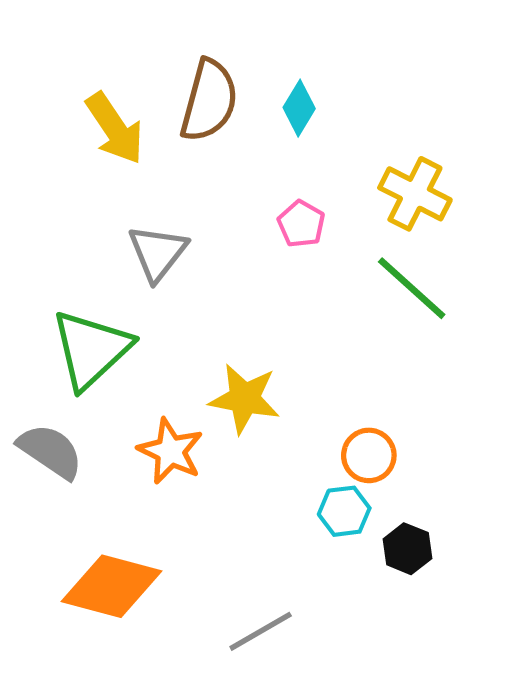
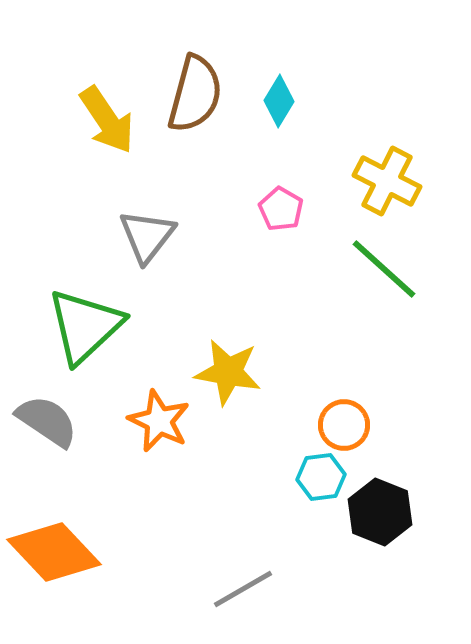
black hexagon: (407, 549) -> (380, 512), size x1.4
orange diamond: (112, 586) -> (54, 552), moved, turned 32

